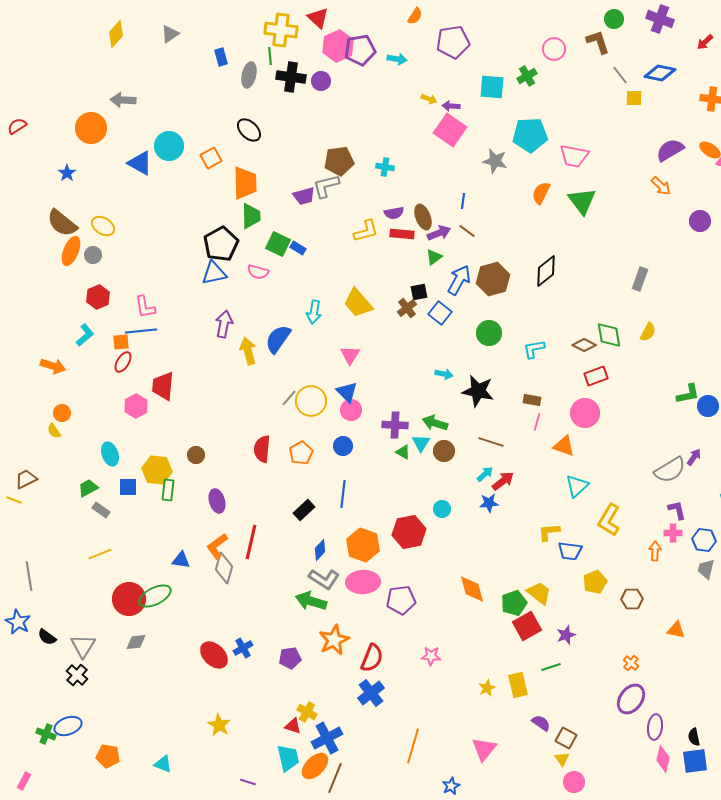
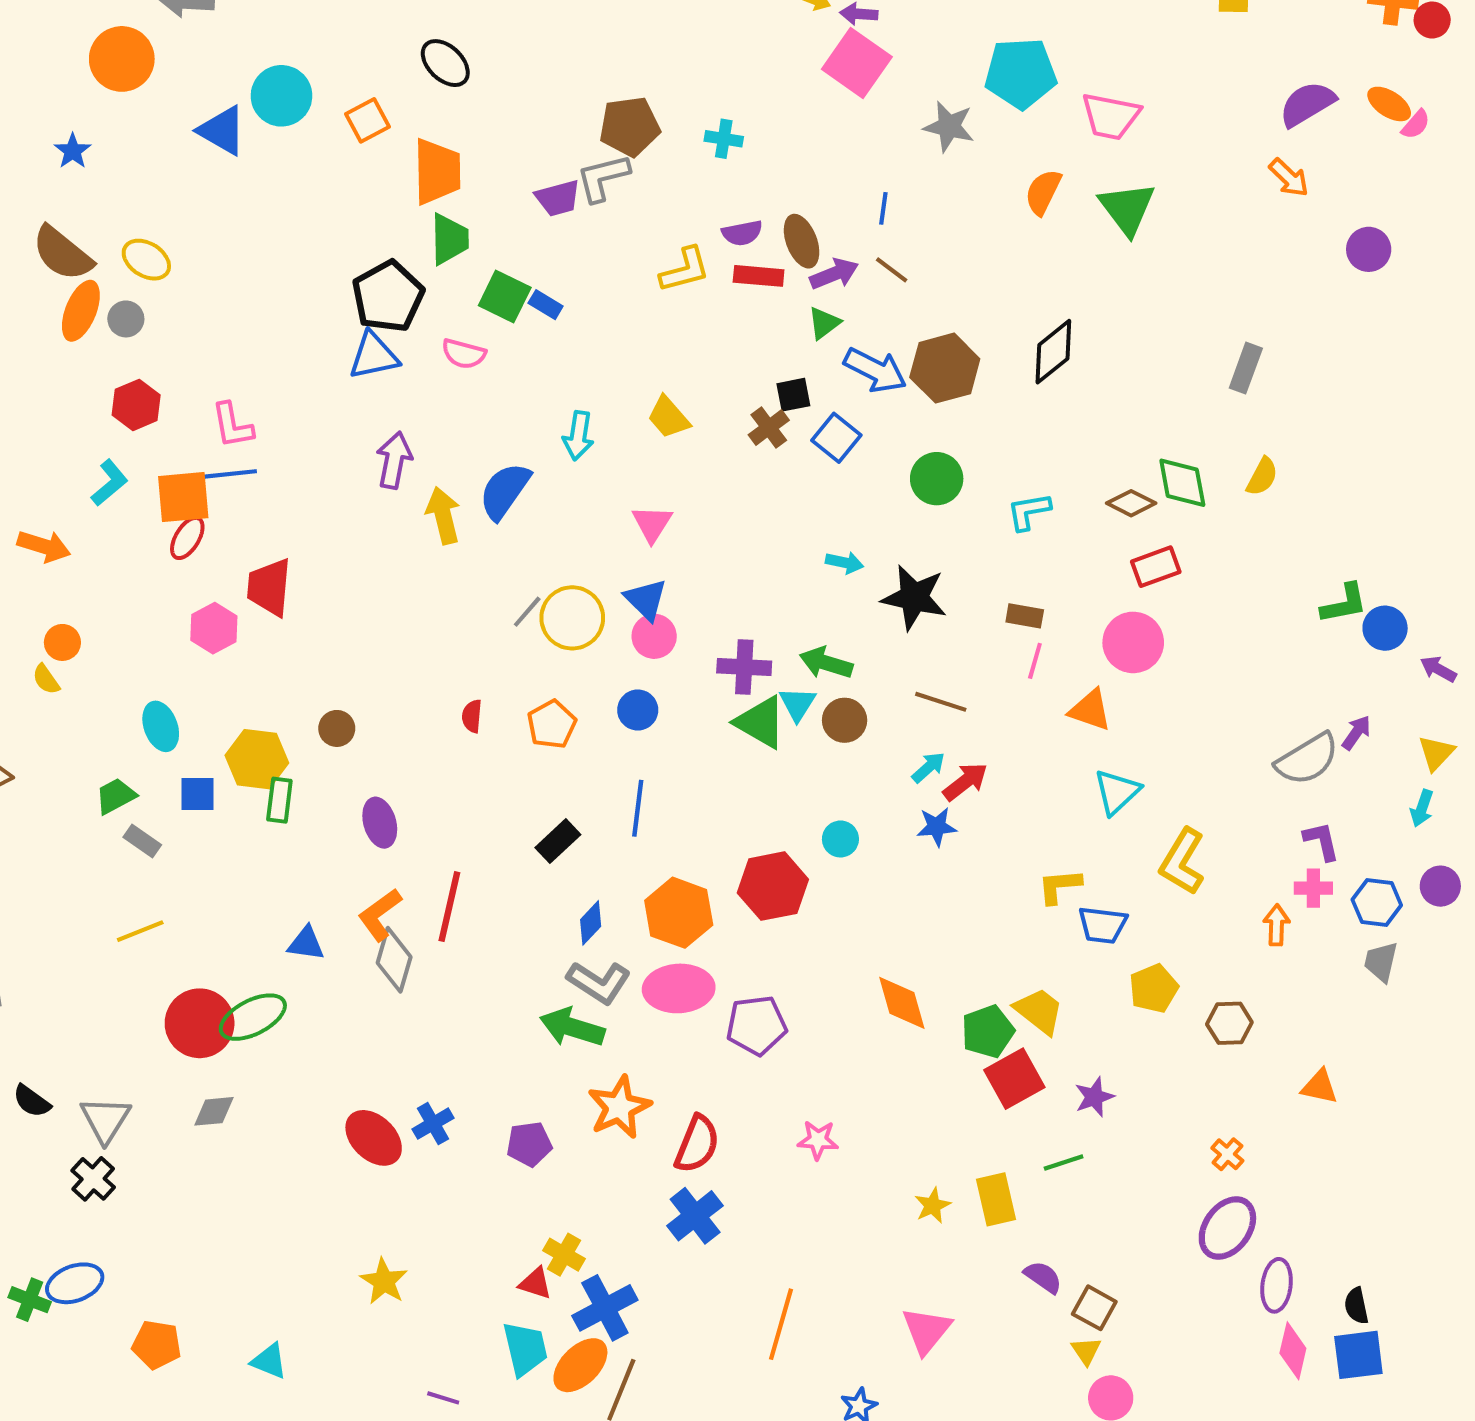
blue arrow: (459, 280) -> (875, 370), turned 88
yellow trapezoid: (358, 303) -> (668, 417), size x0.7
orange square: (121, 342) -> (183, 497), size x1.6
red semicircle: (262, 449) -> (472, 716), size x0.6
green triangle: (403, 452) -> (761, 722), size x1.8

